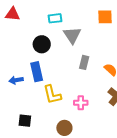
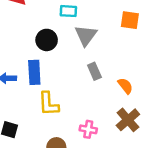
gray rectangle: (84, 62) -> (94, 71), turned -48
pink cross: (81, 103) -> (88, 129), moved

